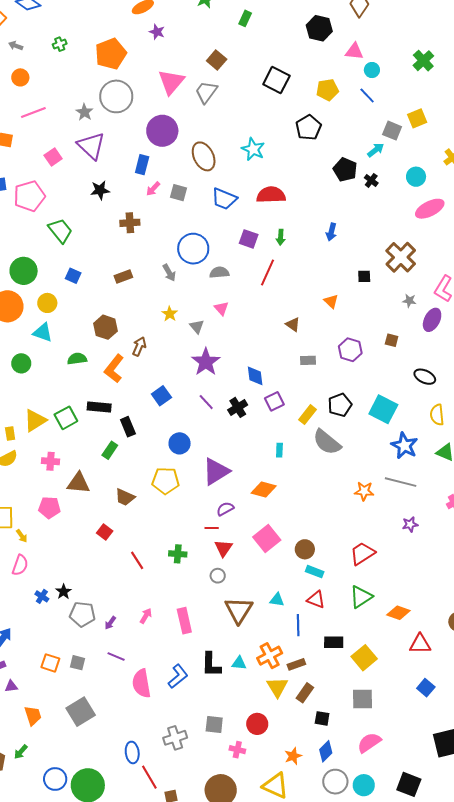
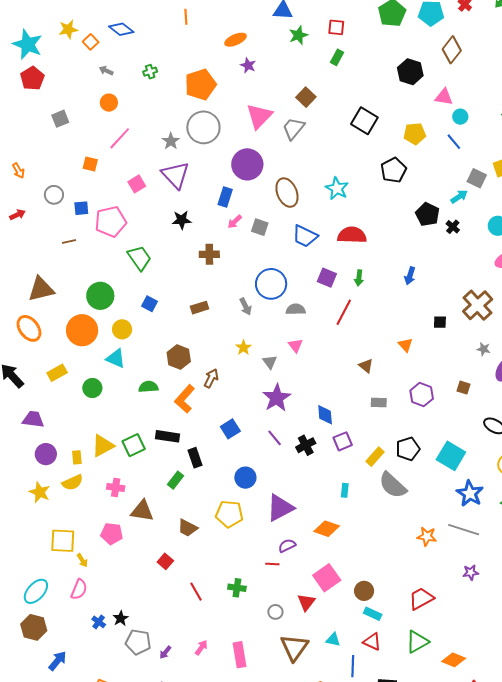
pink line: (33, 112) -> (120, 138), turned -30
red triangle: (223, 548) -> (306, 602), moved

